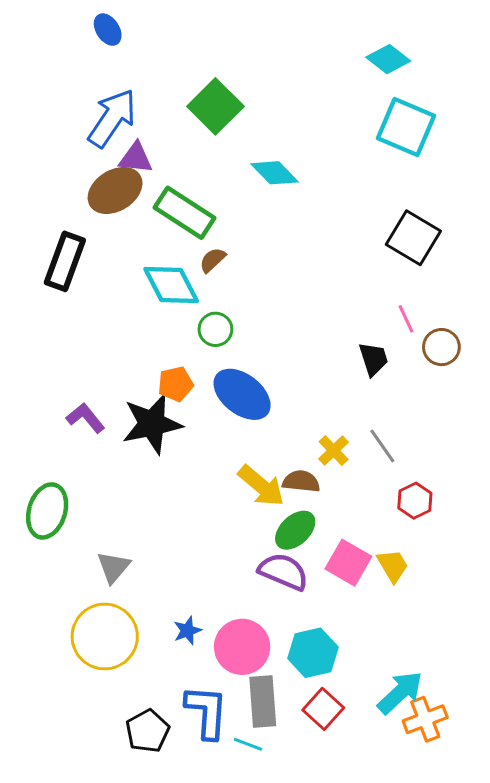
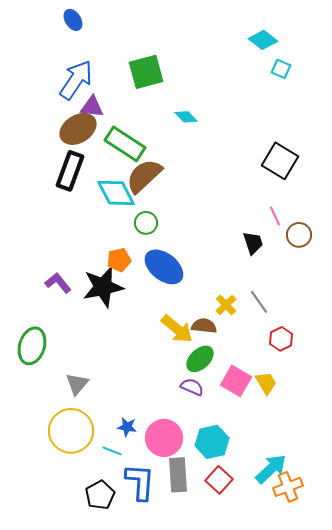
green square: (215, 106) -> (146, 72), turned 30
cyan square: (406, 127) -> (281, 69), moved, size x0.5
cyan diamond: (275, 173) -> (186, 117), size x0.7
brown semicircle: (213, 260) -> (144, 176), size x2.0
black rectangle: (65, 261) -> (70, 171), moved
purple semicircle: (283, 572) -> (192, 387), size x0.7
blue star: (187, 631) -> (127, 427), turned 30
cyan line: (248, 744) -> (112, 451), moved

